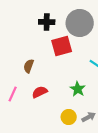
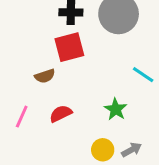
red square: (62, 46) -> (69, 47), moved
brown semicircle: (29, 66) -> (45, 76), turned -128

